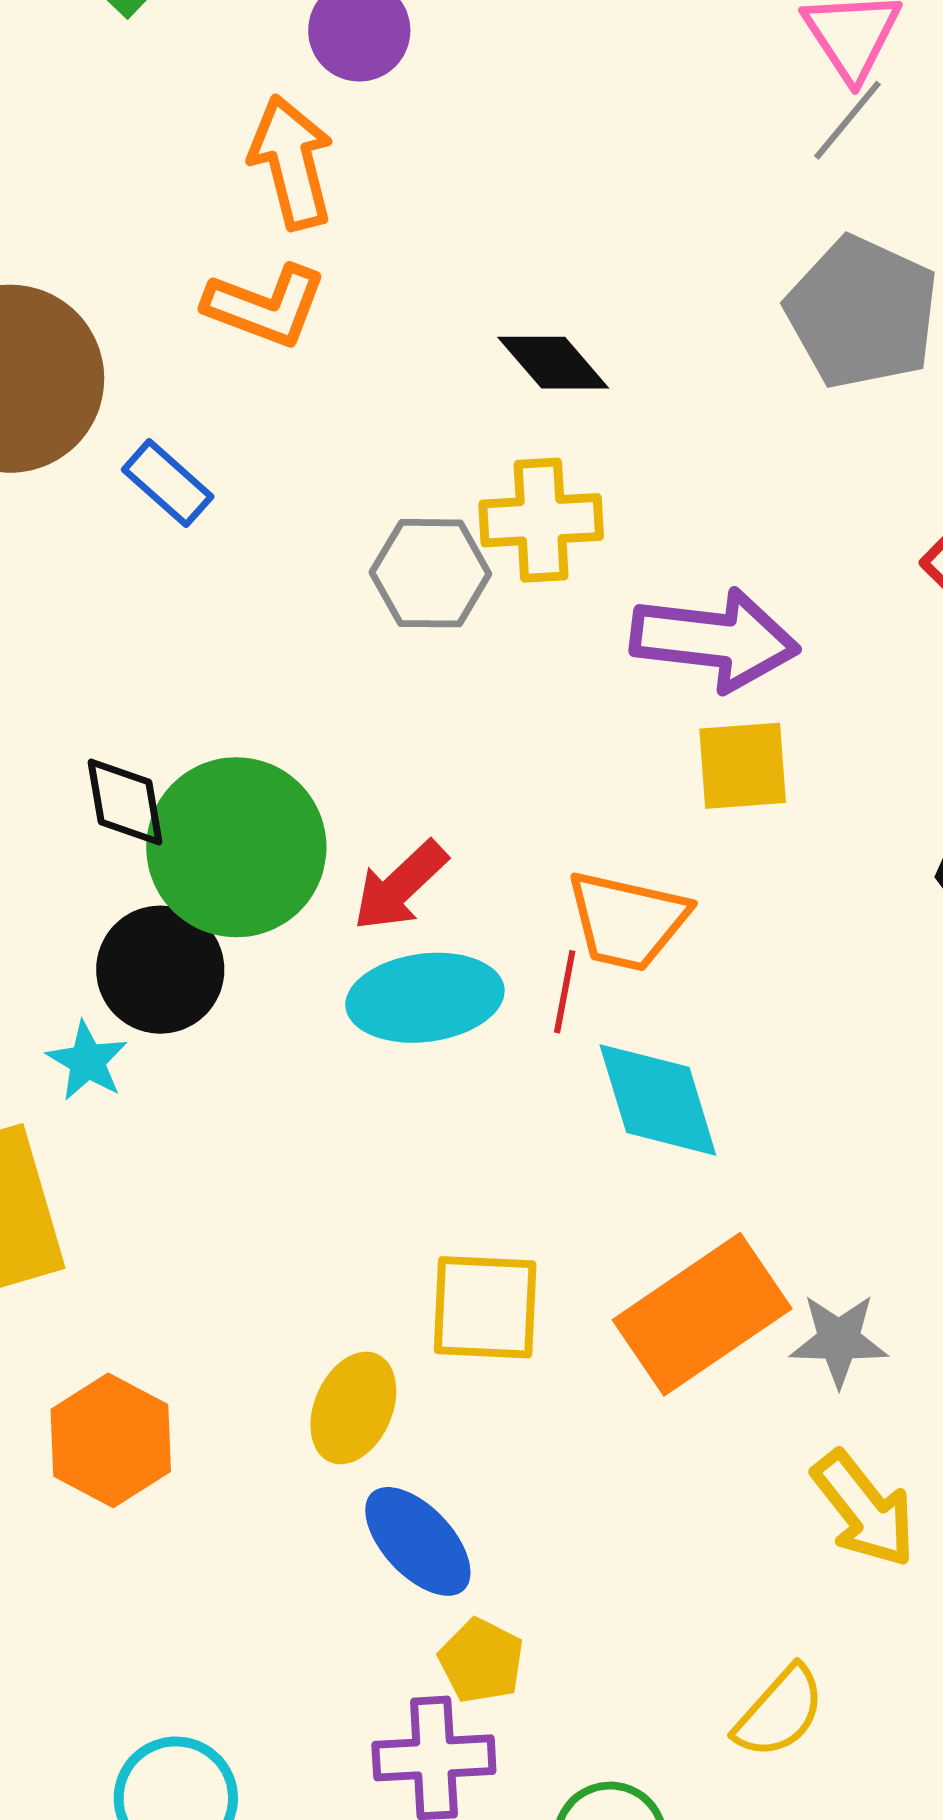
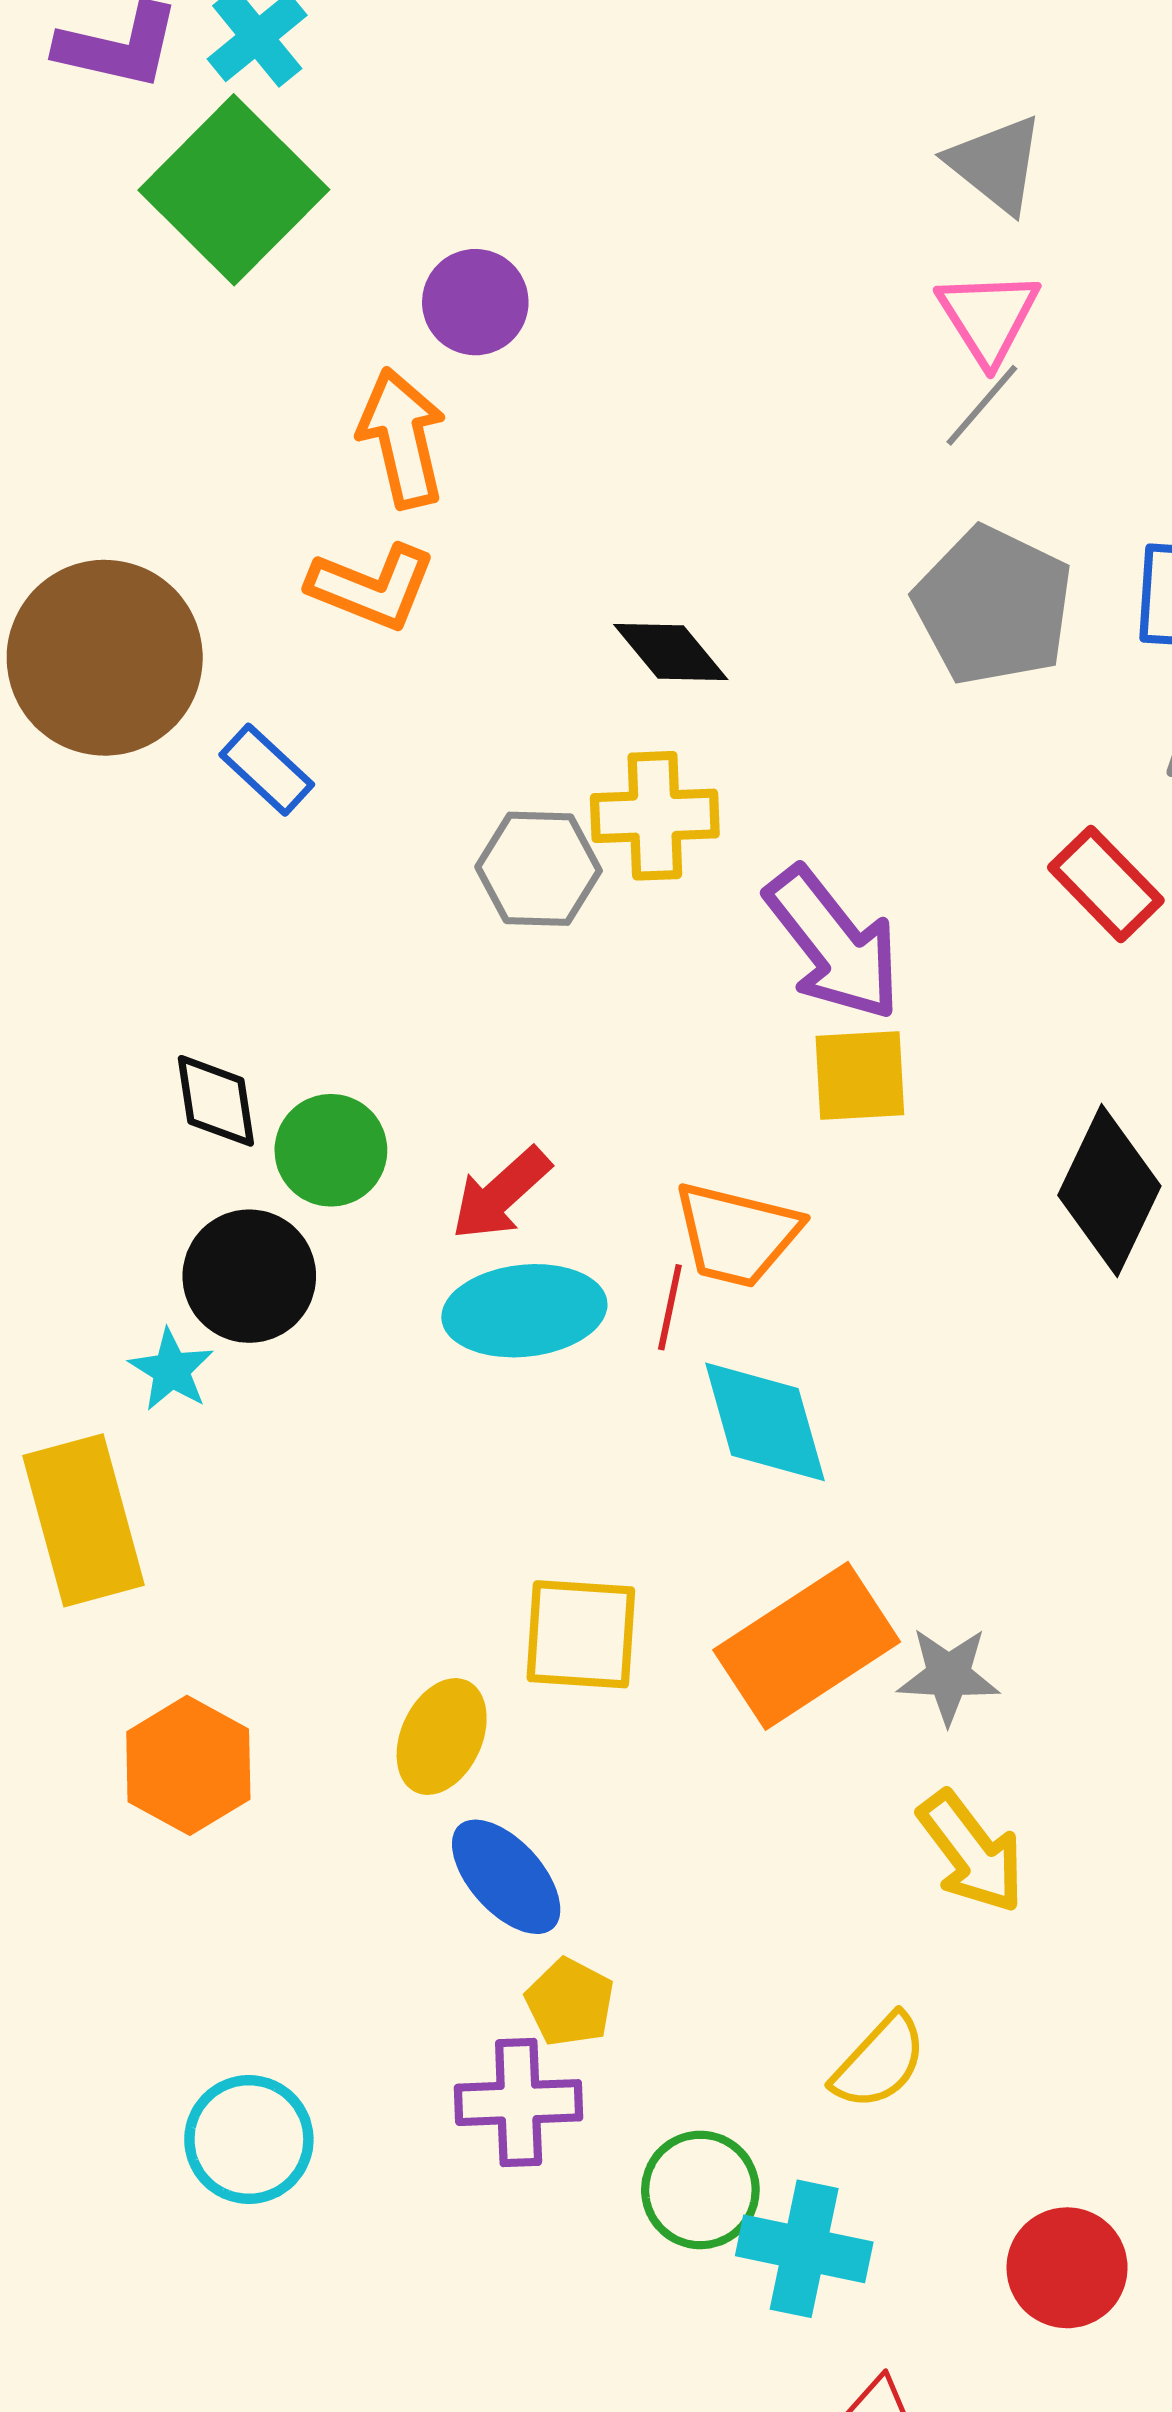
purple arrow: (715, 640) -> (833, 944), turned 44
green circle: (236, 847) -> (331, 1150), size x0.6

